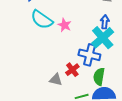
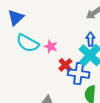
red cross: (72, 70) -> (65, 65), moved

